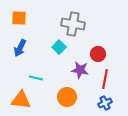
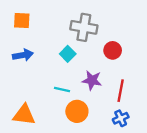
blue arrow: (20, 48) -> (23, 55), turned -126
red circle: (98, 54) -> (113, 50), moved
cyan line: (36, 78) -> (62, 90), moved

